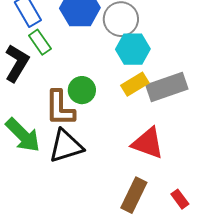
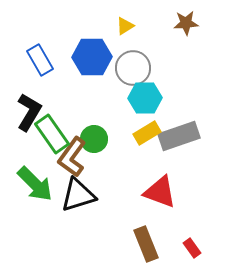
green rectangle: (40, 42) -> (52, 134), moved, size x1.5
brown L-shape: (60, 108) -> (72, 157), turned 36
brown rectangle: (134, 195) -> (146, 244), turned -48

